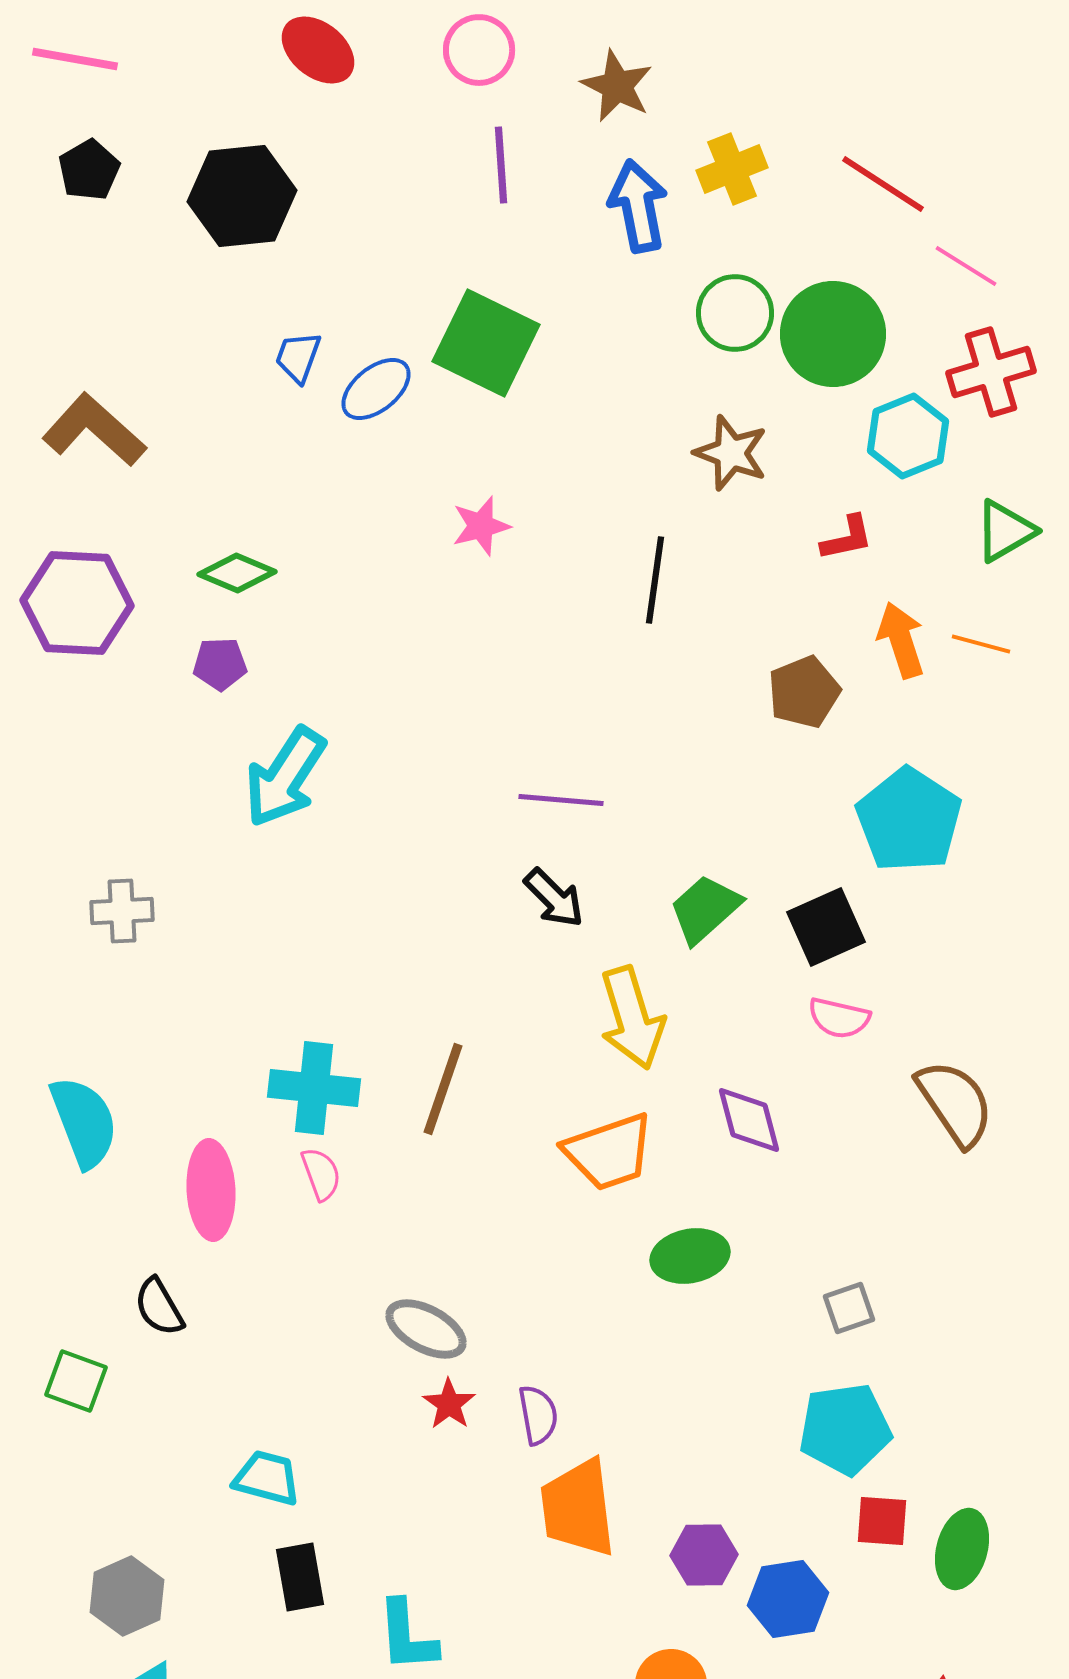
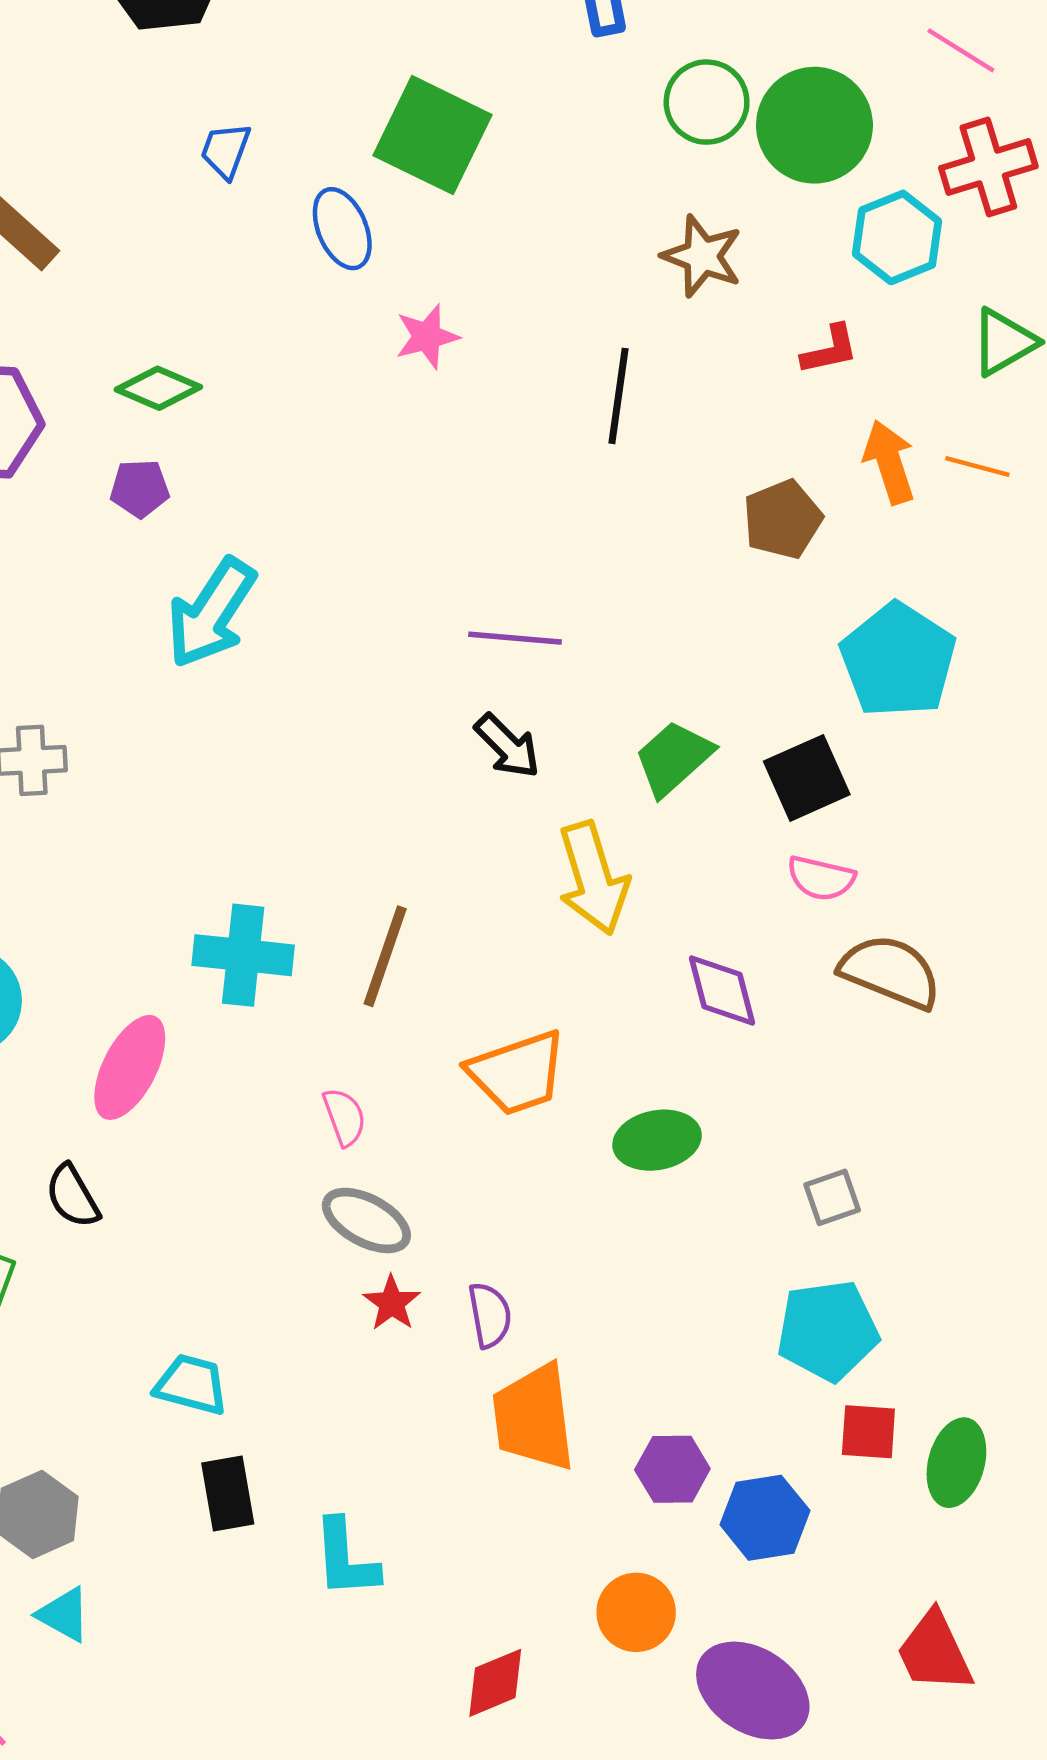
blue ellipse: (376, 389) -> (342, 229), moved, turned -74
brown semicircle: (955, 1103) -> (890, 972), moved, turned -34
orange trapezoid: (609, 1152) -> (517, 1073), moved
pink semicircle: (321, 1174) -> (344, 1117), moved
pink ellipse: (211, 1190) -> (130, 1067), turned 30

